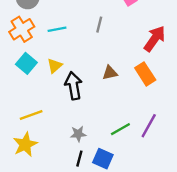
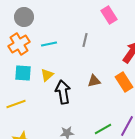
cyan square: (26, 63) -> (23, 73), turned -36
yellow line: (31, 115) -> (16, 104), moved

